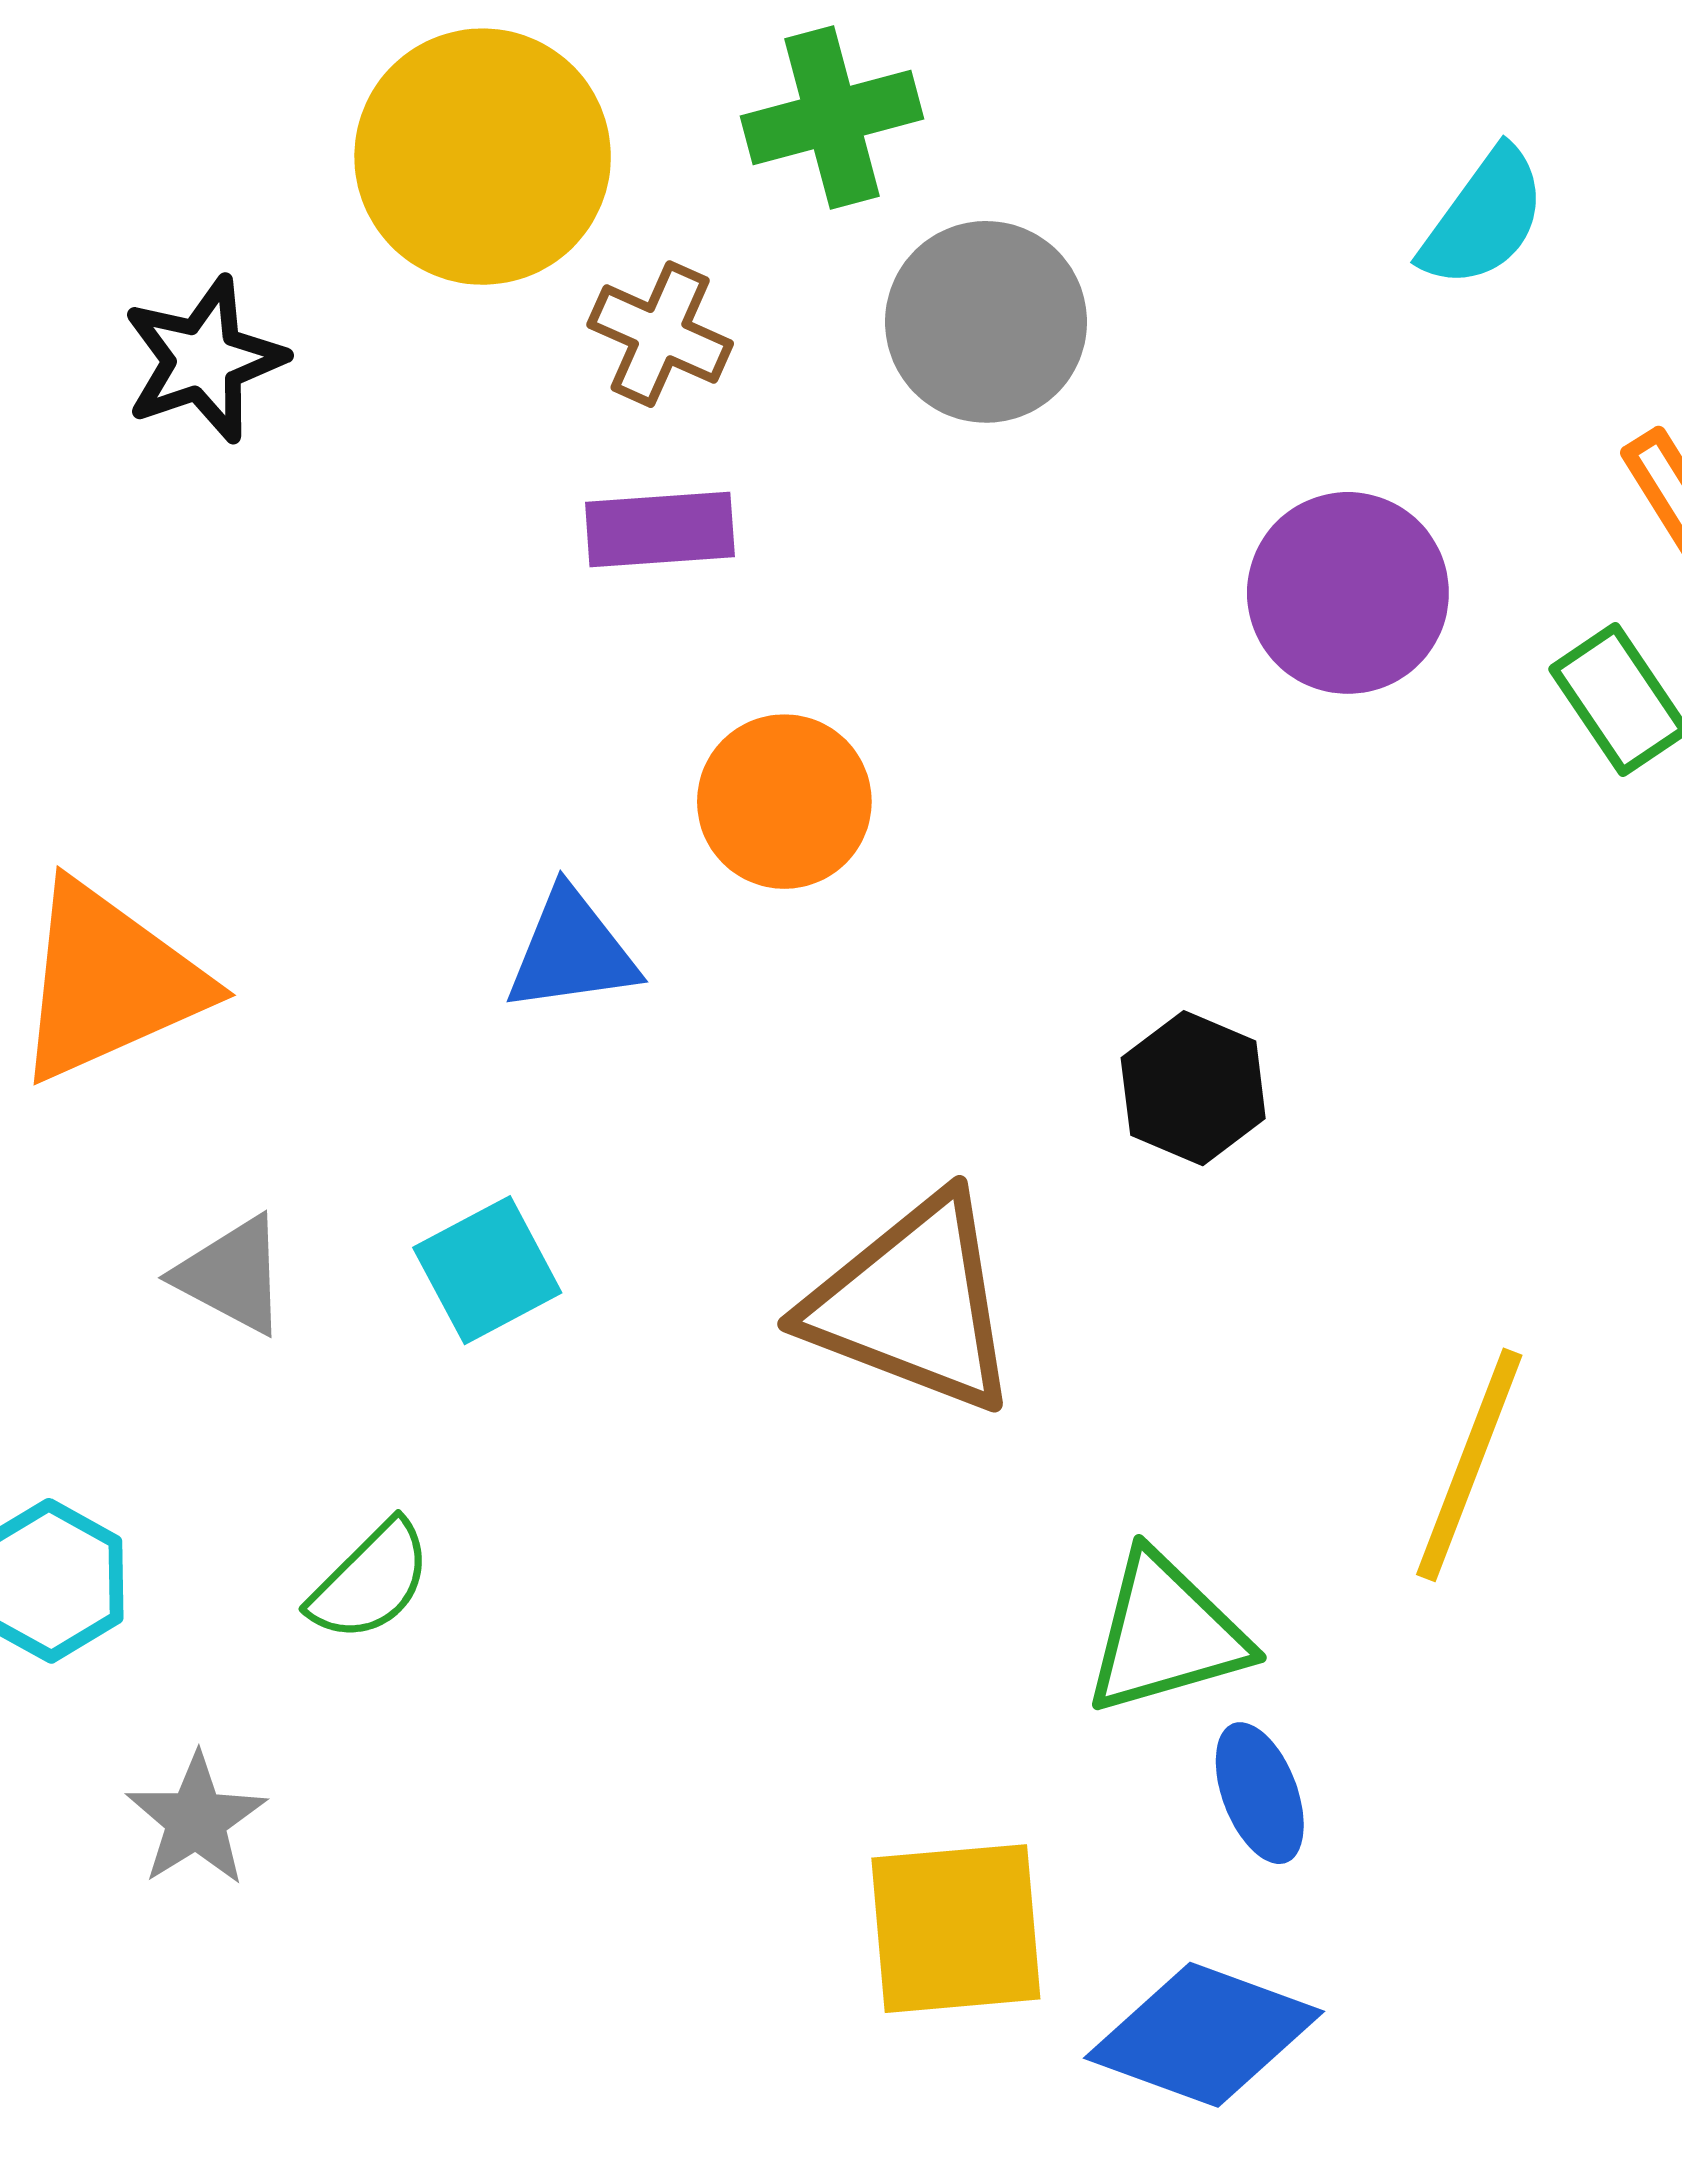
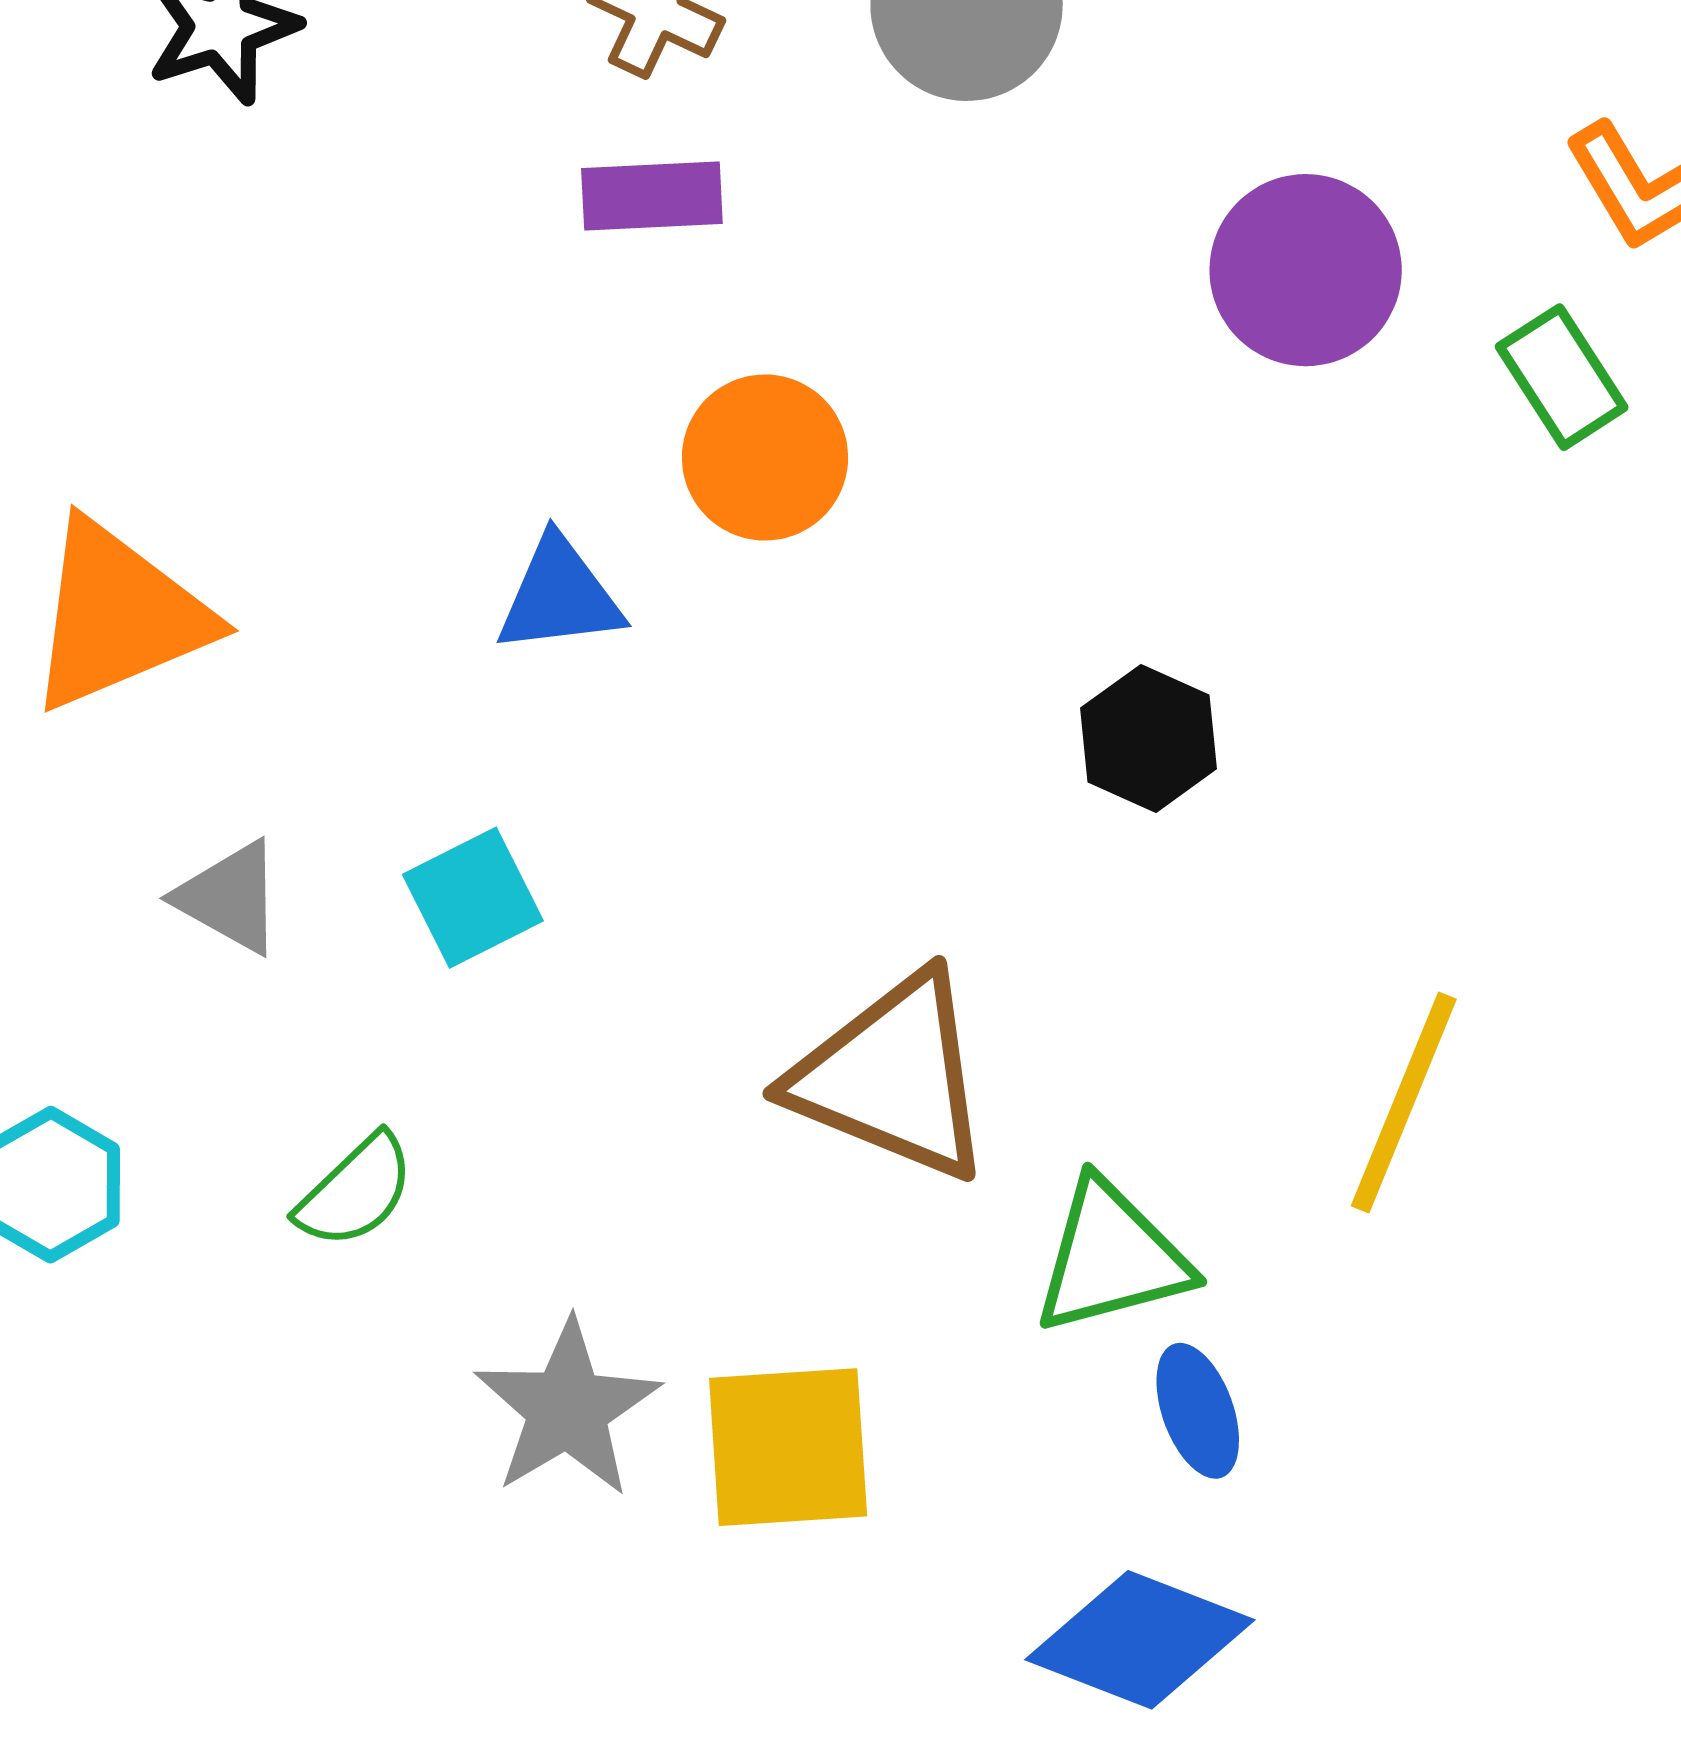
brown triangle: (913, 1304) -> (892, 1077), moved
gray star: (196, 1820) -> (567, 1409), moved, size x1.4
yellow square: (956, 1929) -> (788, 1447), moved

